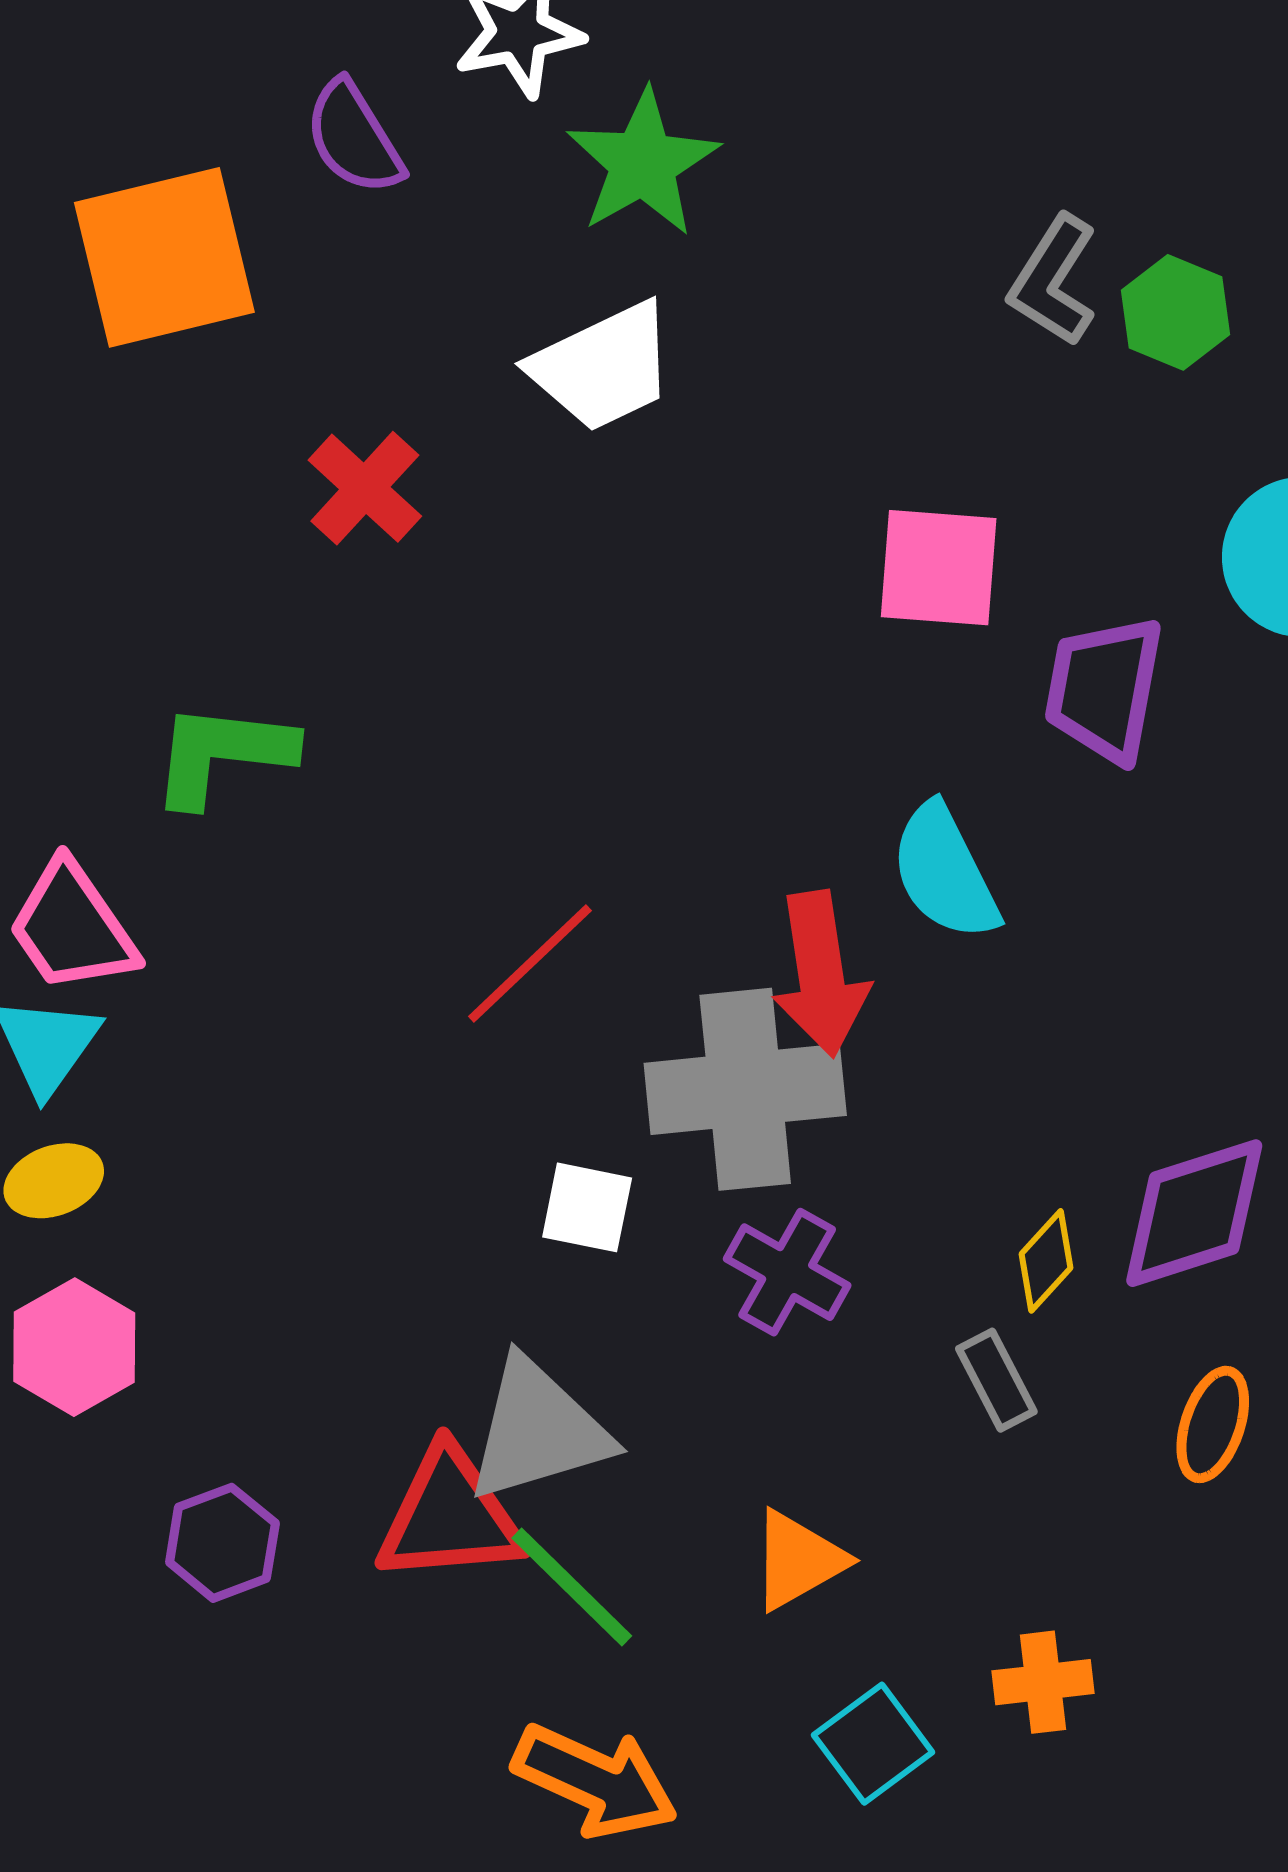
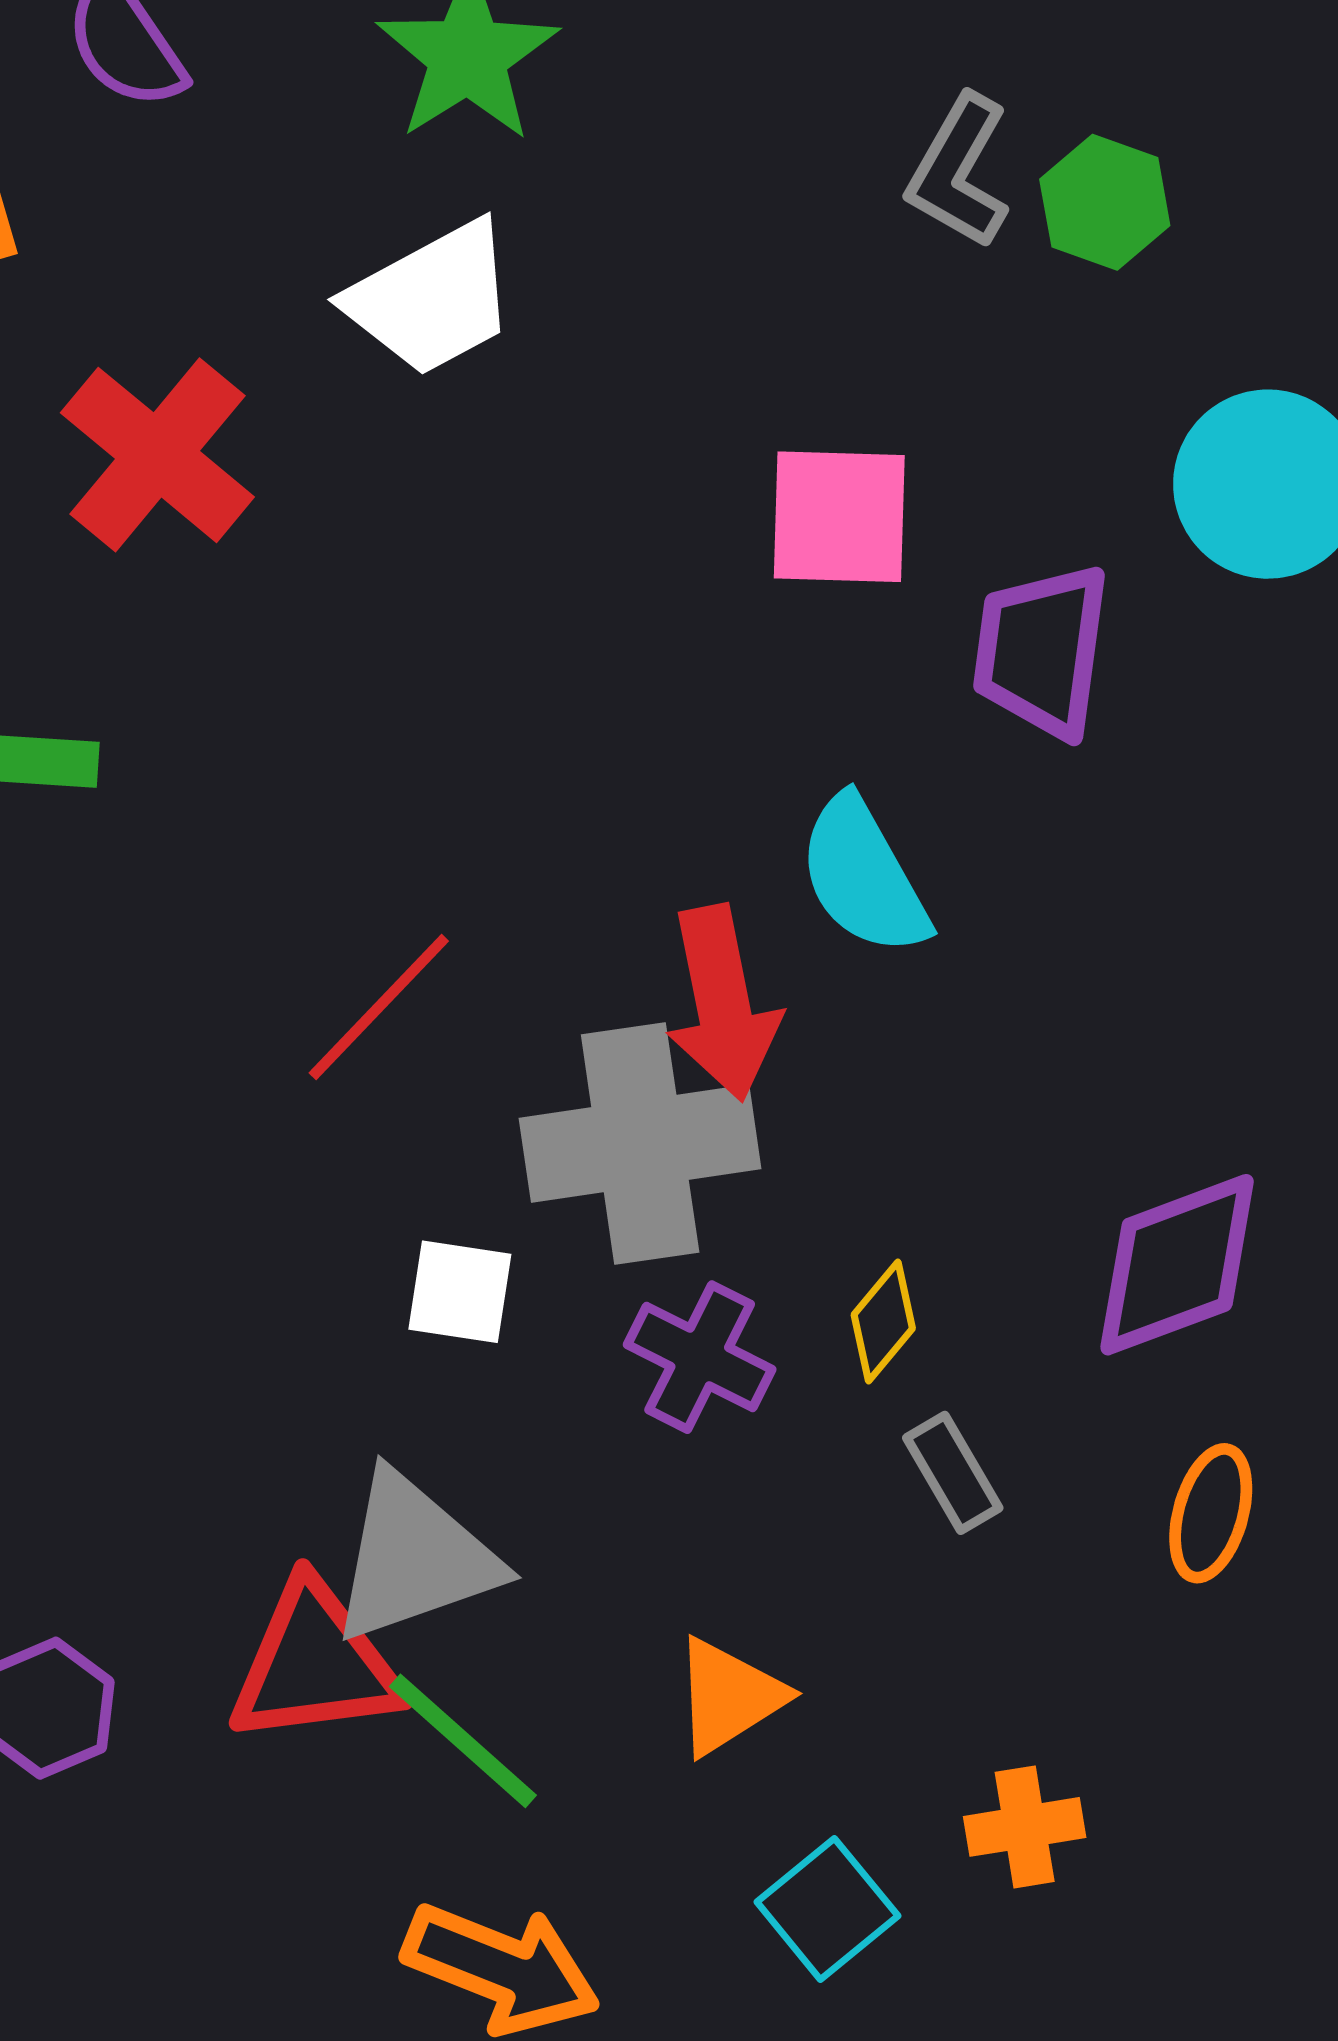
red cross: (365, 488) -> (157, 455), size x1.4
yellow diamond: (1046, 1261) -> (883, 1322), moved

